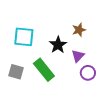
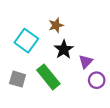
brown star: (79, 30) -> (56, 25), moved
cyan square: (24, 37) -> (26, 41), turned 30

